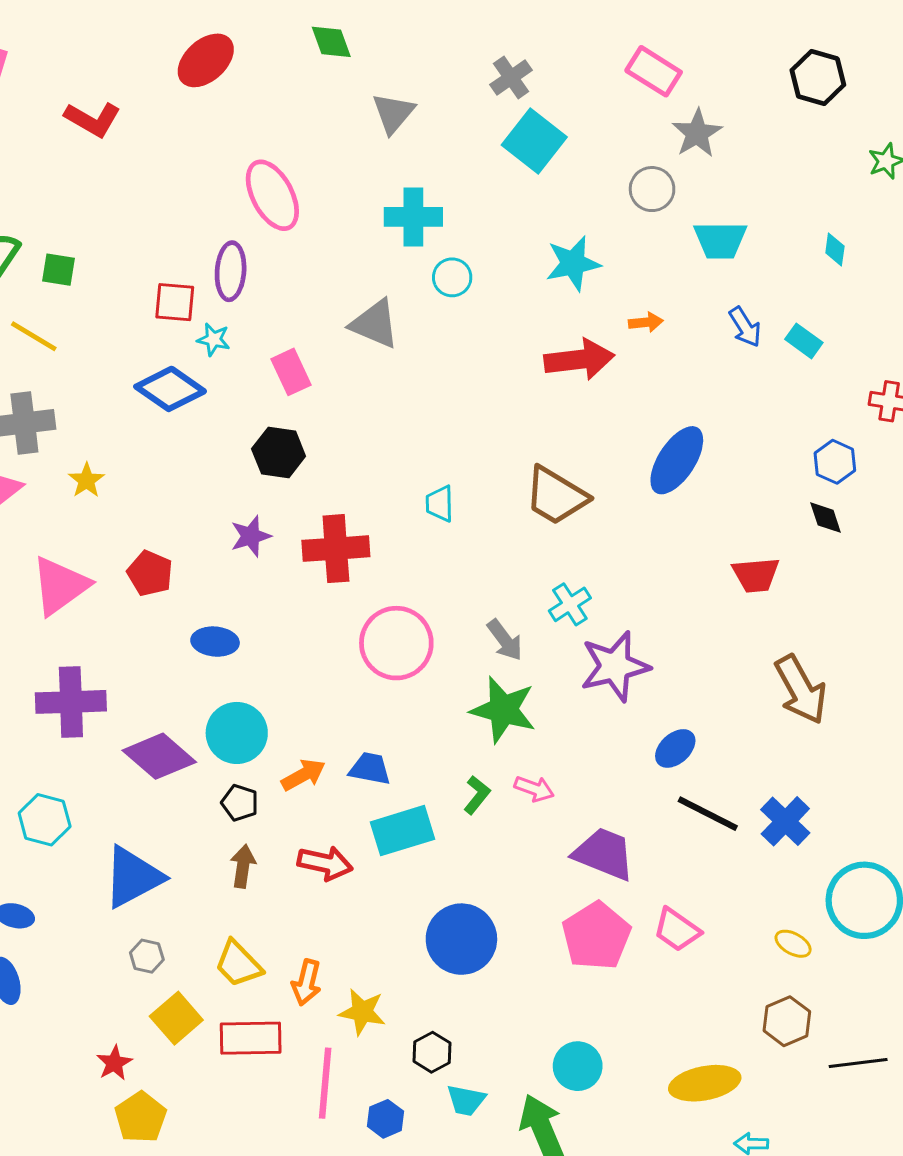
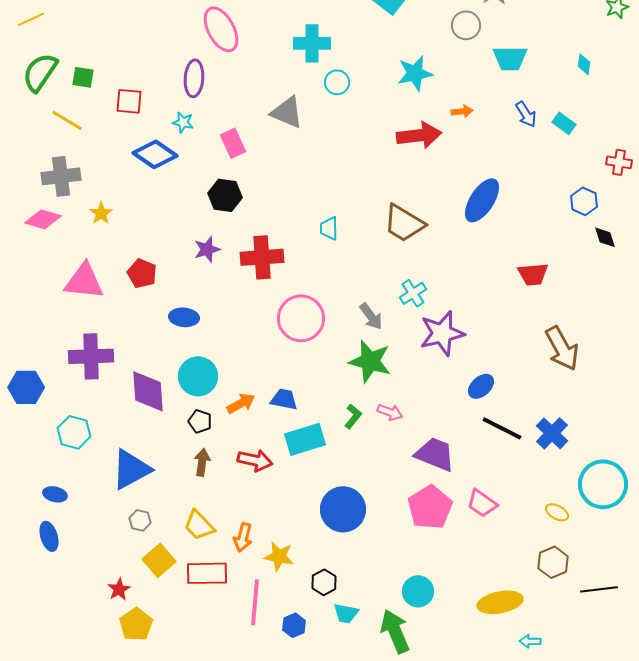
red square: (175, 302) -> (129, 101), moved
black diamond: (826, 518) -> (605, 237), moved
pink triangle: (60, 586) -> (84, 281), turned 42
purple diamond: (159, 756) -> (148, 391), turned 45

